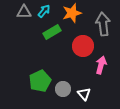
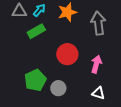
green rectangle: (52, 32) -> (36, 31), moved
red circle: (83, 46) -> (67, 54), moved
white triangle: (84, 94) -> (98, 93), moved, turned -32

